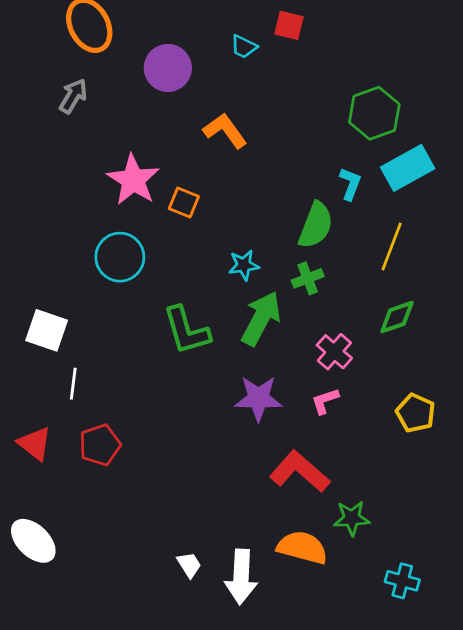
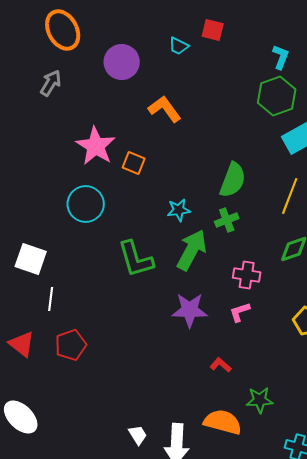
cyan L-shape: (350, 184) -> (281, 57), moved
pink cross: (334, 352) -> (247, 275), turned -32
red L-shape: (300, 472) -> (221, 365), size x0.5

